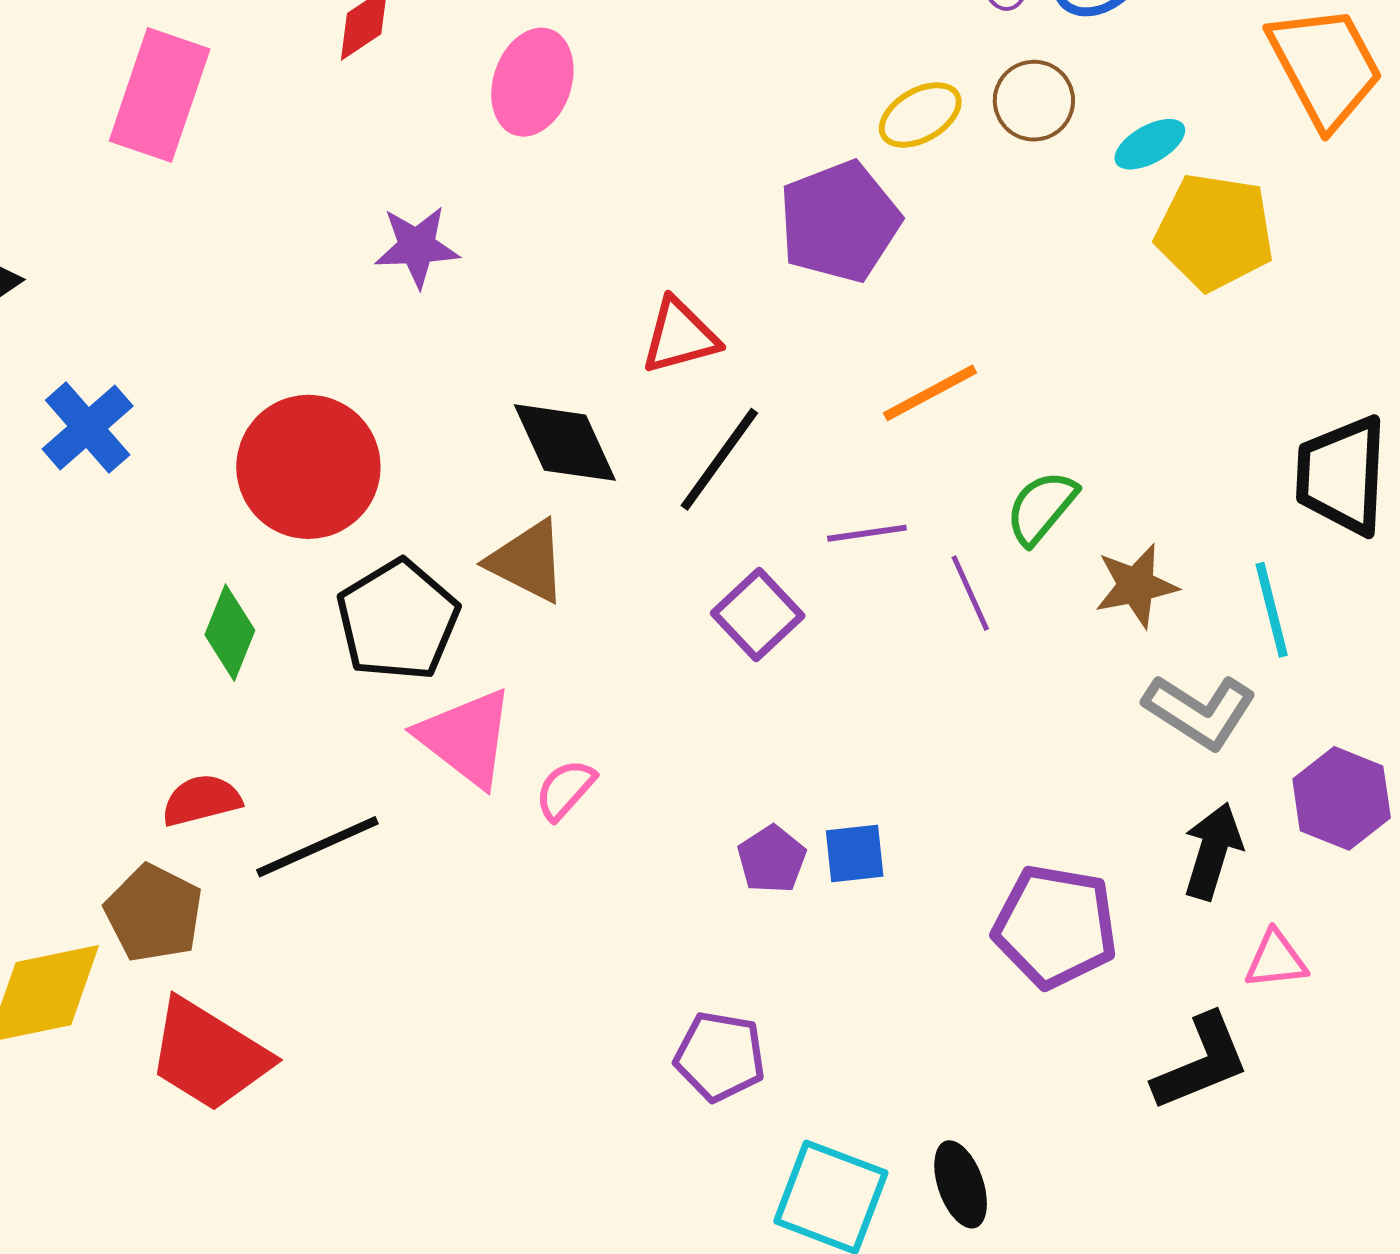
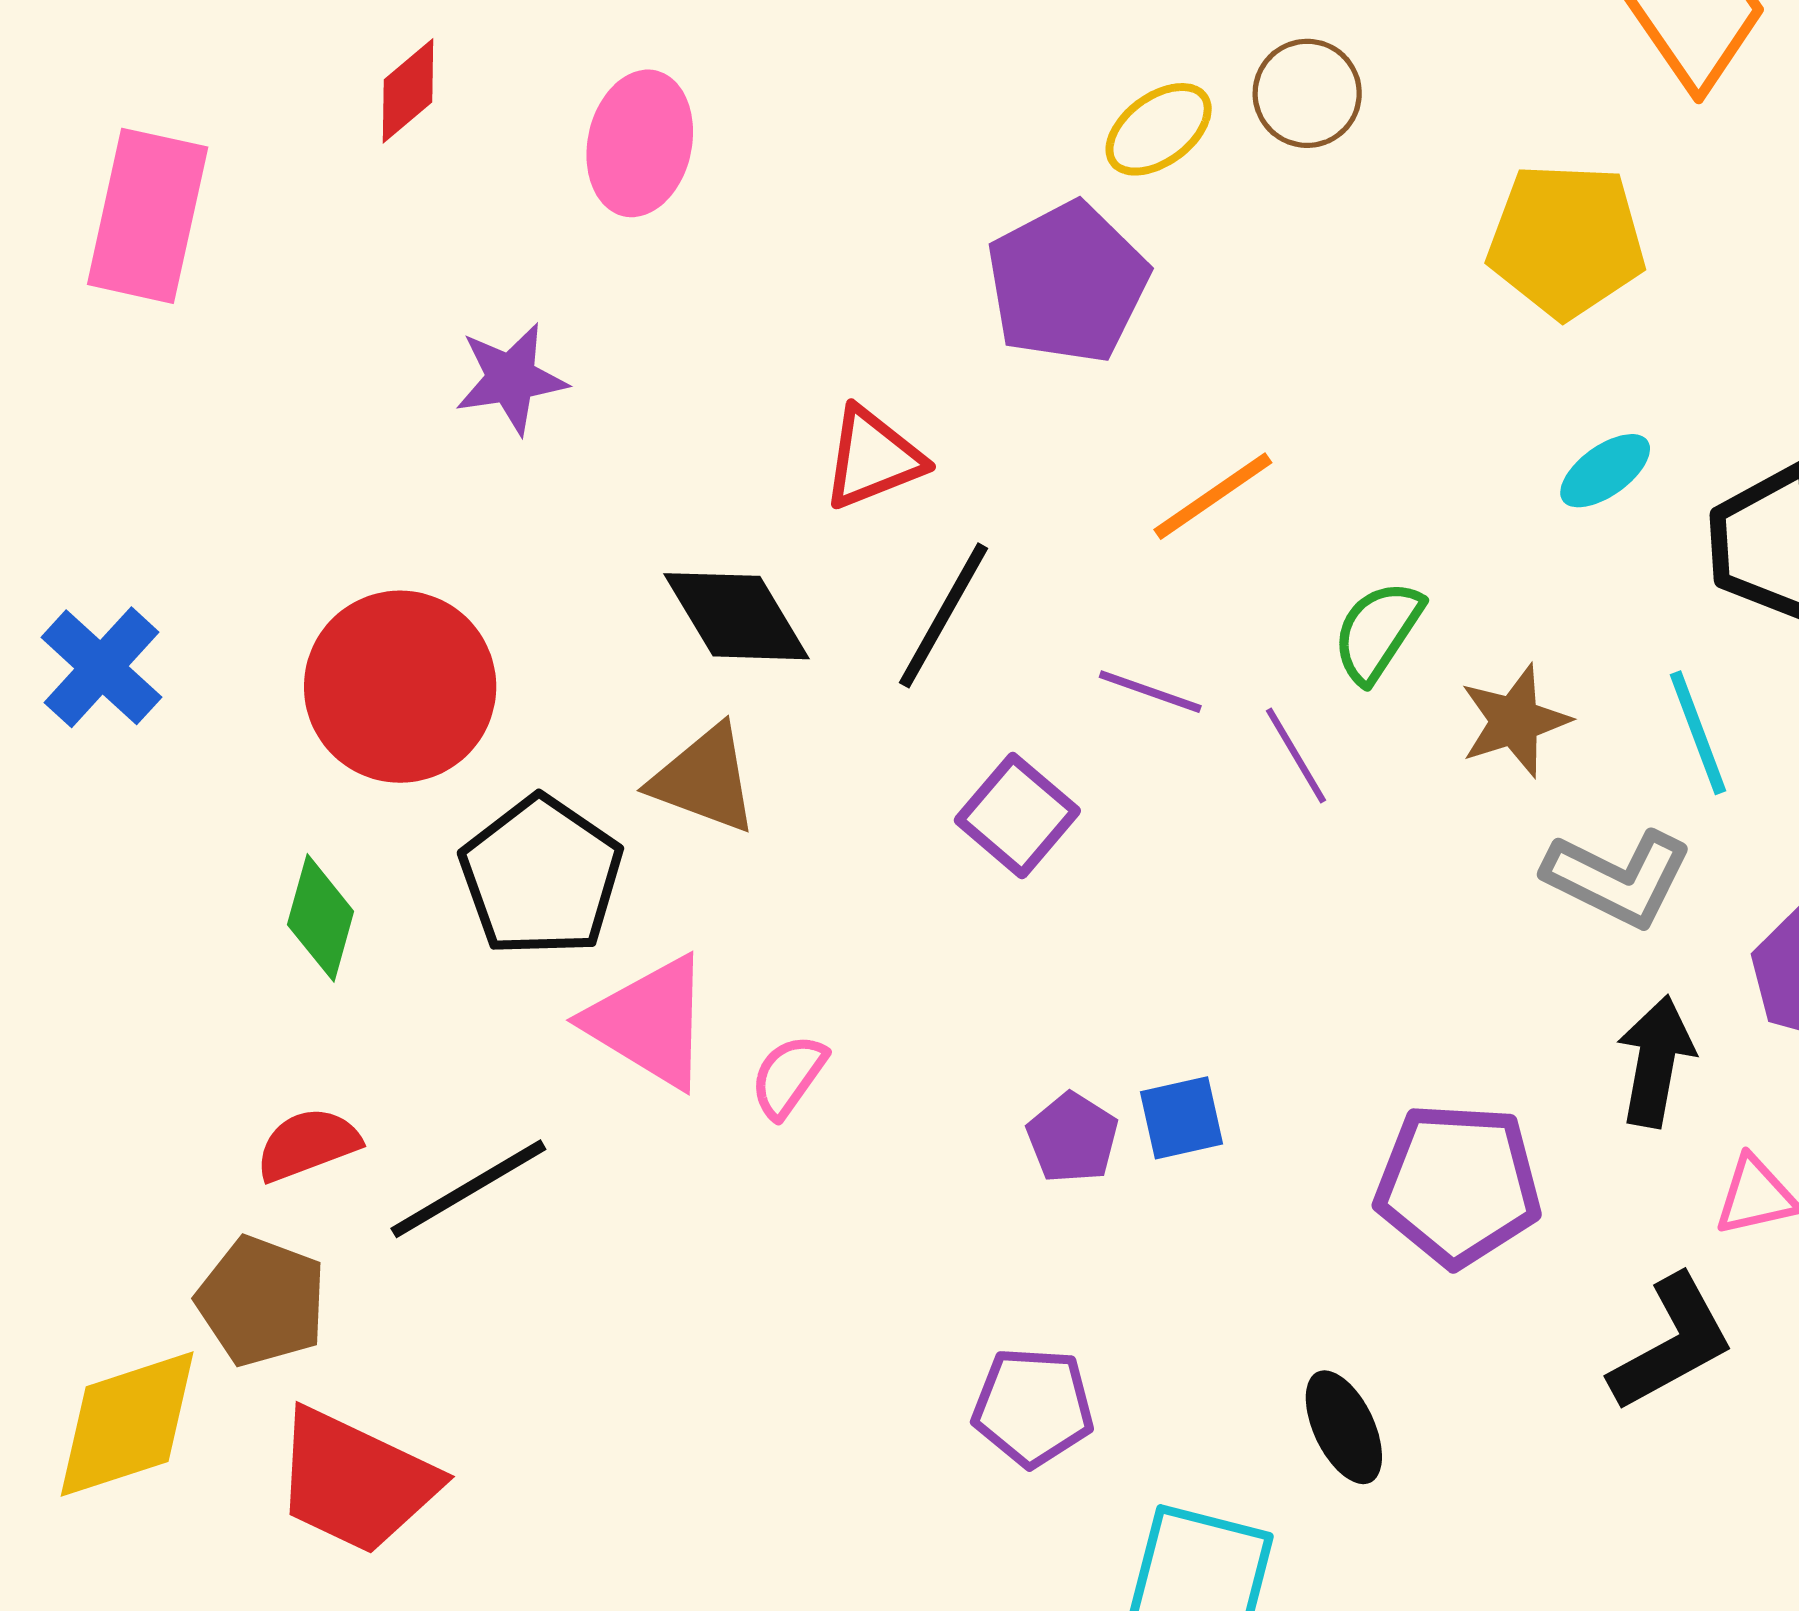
cyan ellipse: (1150, 144) -> (1605, 471), moved
purple line: (867, 533) -> (1150, 692), turned 34
black ellipse: (961, 1184) -> (1344, 1427), moved

